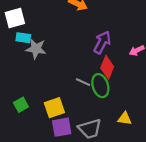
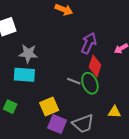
cyan rectangle: (23, 38) -> (24, 75), moved, size x1.5
green square: (21, 105) -> (10, 107), moved, turned -32
purple square: (62, 127) -> (57, 124), turned 36

